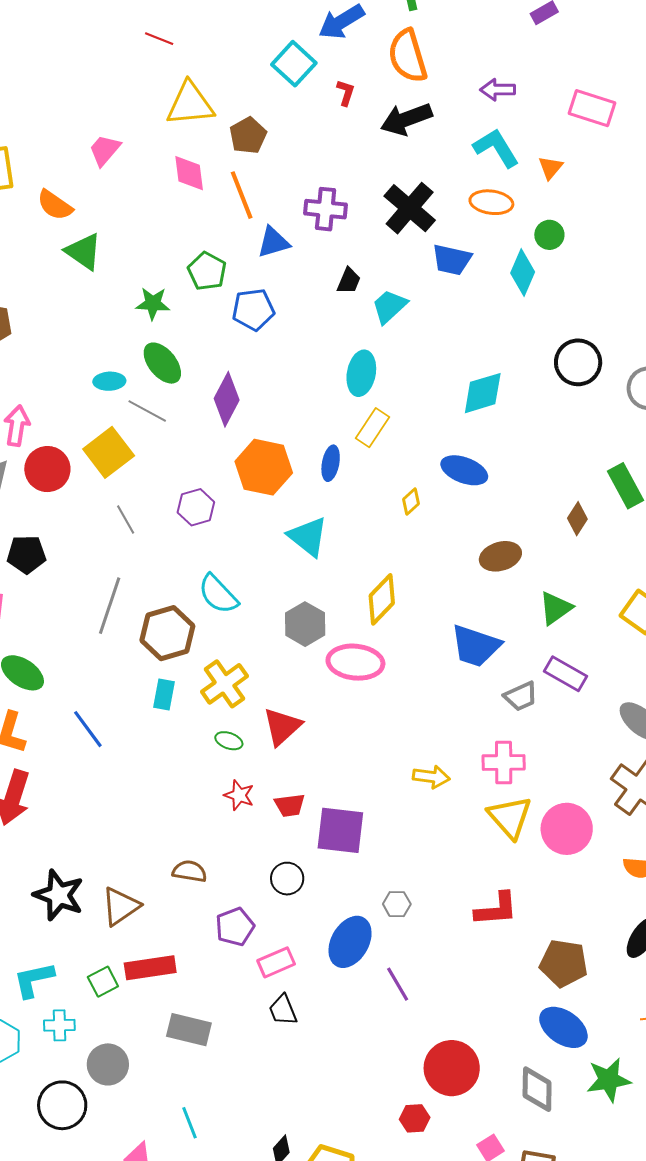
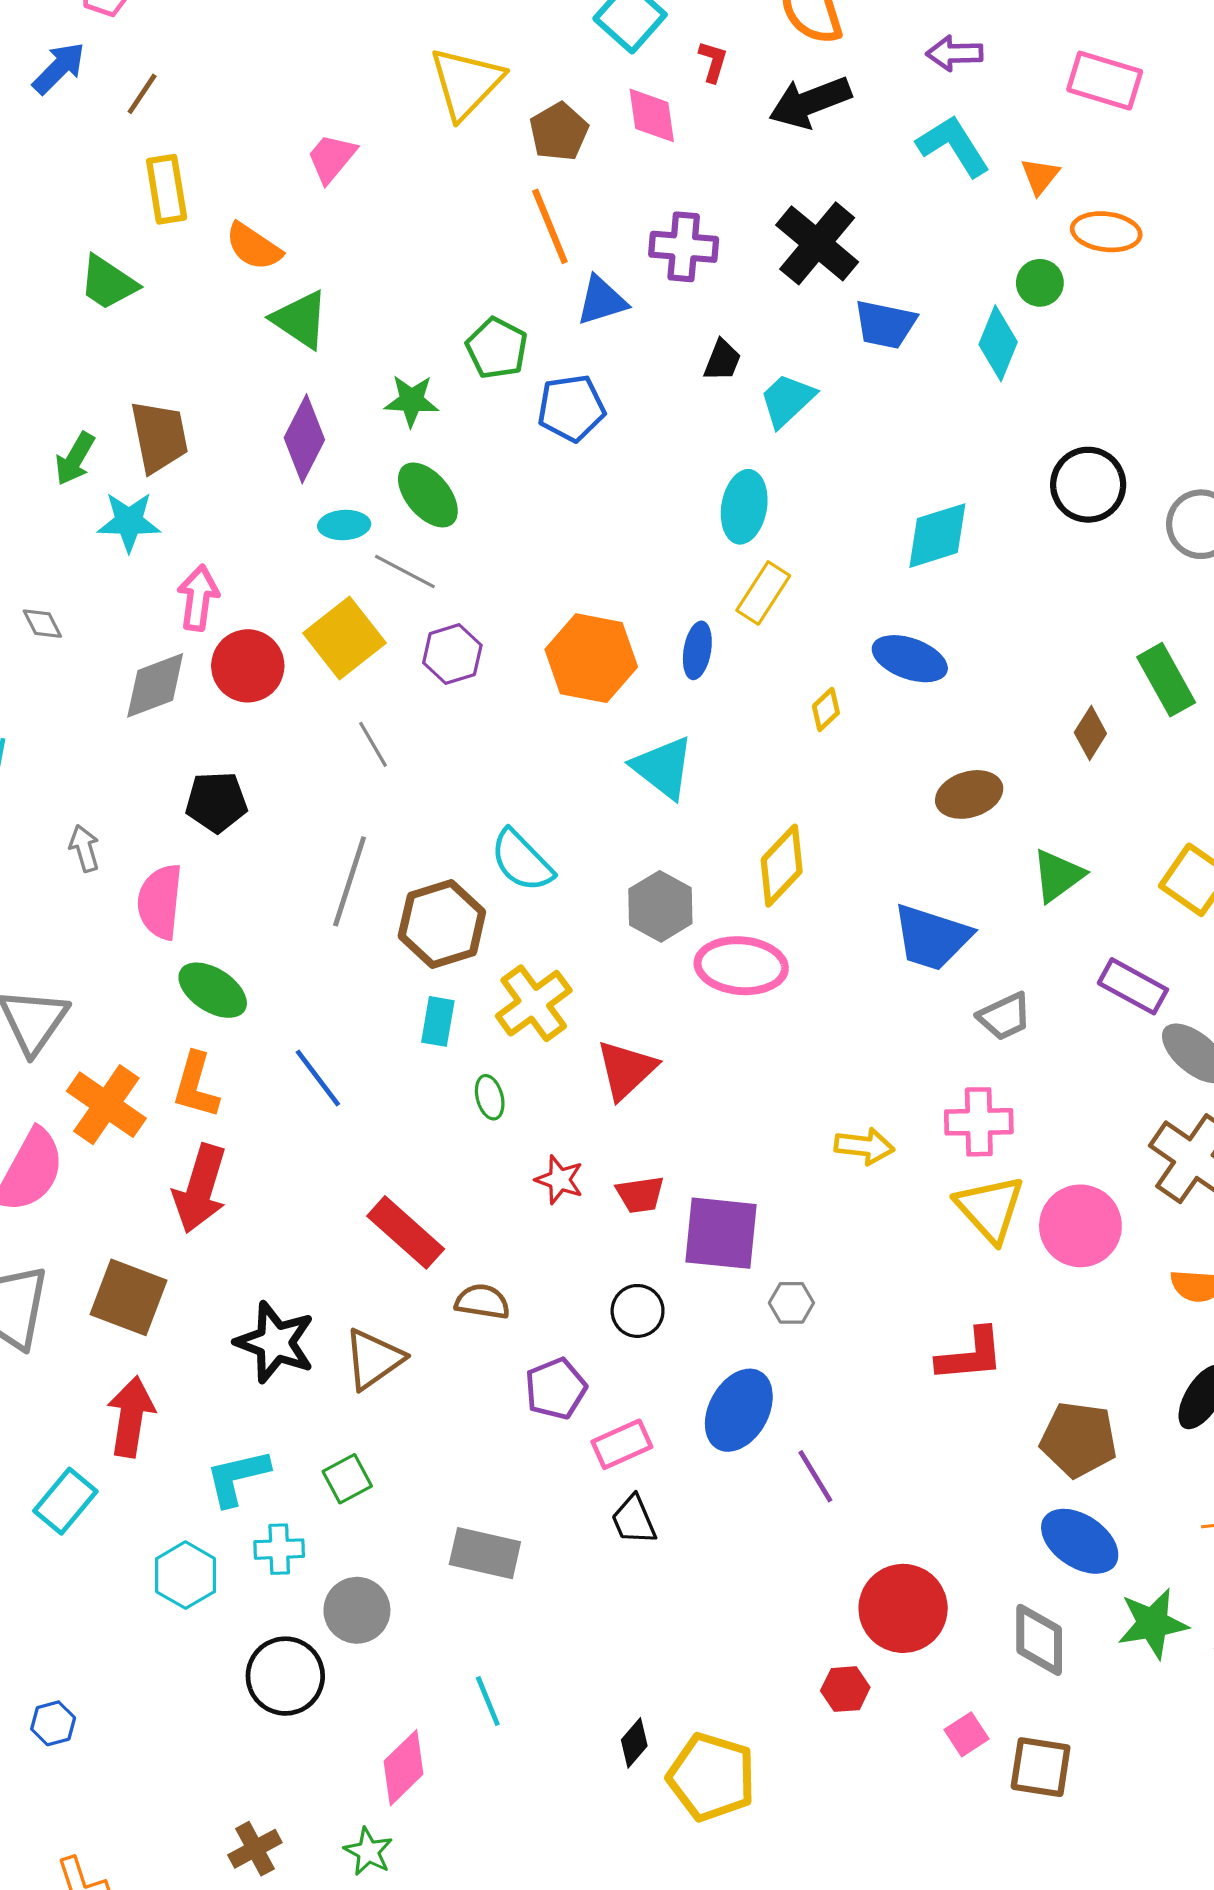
yellow triangle: (190, 104) -> (466, 83), turned -40
pink diamond: (189, 173) -> (652, 115), moved
orange ellipse: (491, 202) -> (1106, 232), moved
purple diamond: (227, 399) -> (304, 439), moved
purple hexagon: (196, 507) -> (452, 654), moved
purple rectangle: (565, 674) -> (1133, 986), moved
green ellipse: (229, 741) -> (490, 1097), moved, turned 56
gray hexagon: (397, 904) -> (791, 1303), moved
red rectangle: (150, 968) -> (406, 1232), moved, turned 51

